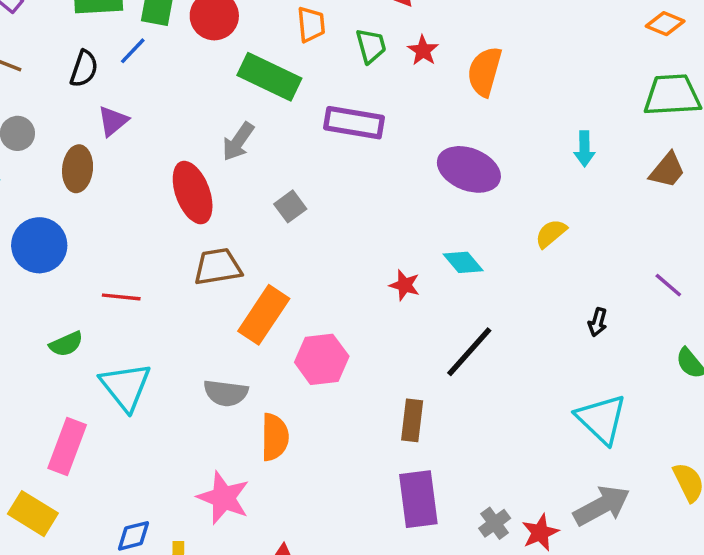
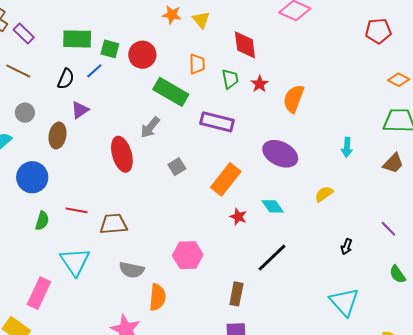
brown trapezoid: (218, 267) -> (113, 224), moved
orange rectangle: (264, 315) -> (226, 179), moved
green semicircle: (66, 344) -> (42, 221), moved, turned -54

